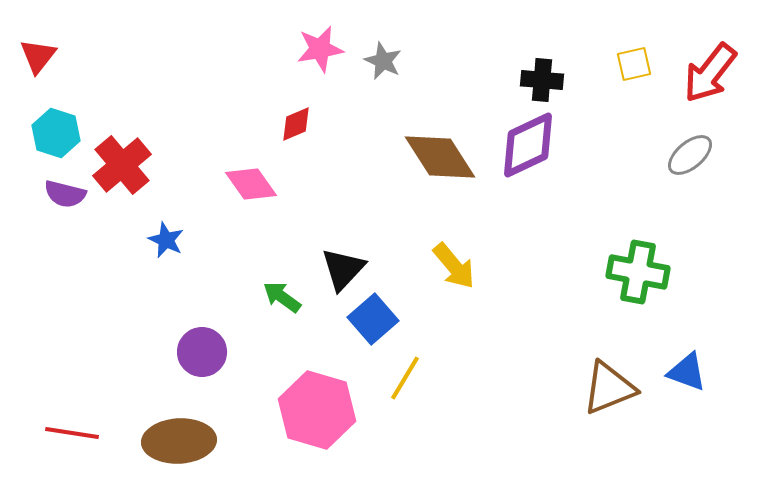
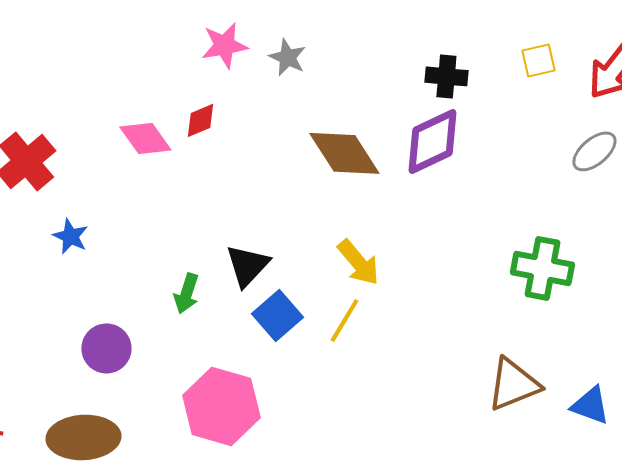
pink diamond: (251, 184) -> (145, 138), moved
green arrow: (282, 297) -> (186, 293), turned -108
blue triangle: (687, 372) -> (590, 405), moved
yellow line: (405, 378) -> (344, 320), moved

